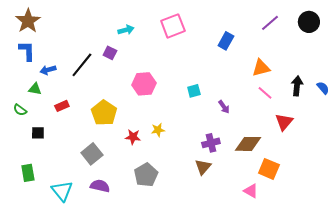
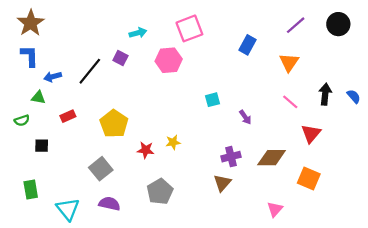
orange triangle: (261, 68) -> (289, 62), moved, turned -42
pink hexagon: (144, 84) -> (169, 60), moved
green semicircle: (20, 110) -> (22, 120), turned -56
orange square: (269, 169) -> (309, 178), moved
pink triangle: (251, 191) -> (275, 209), turned 42

